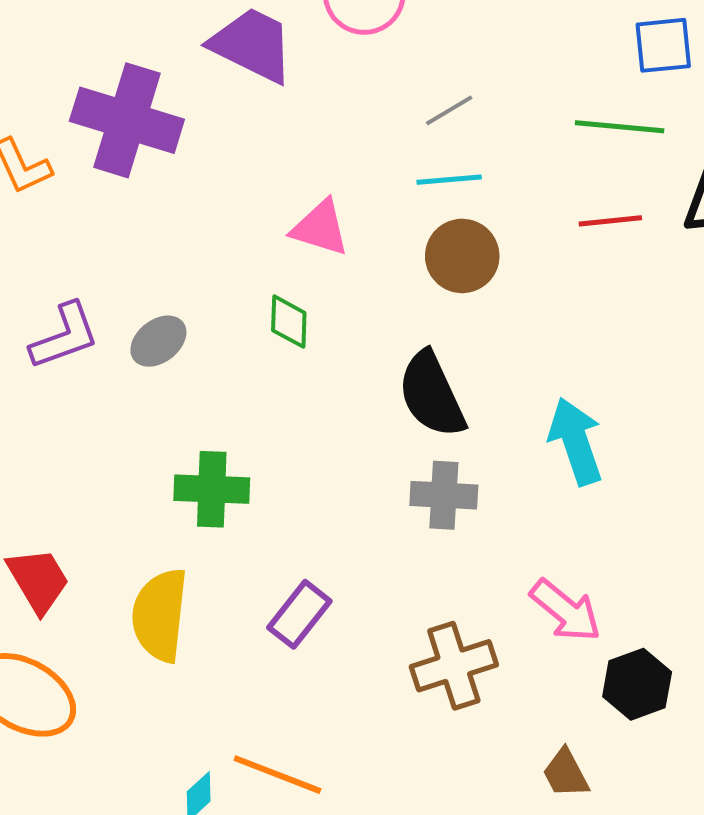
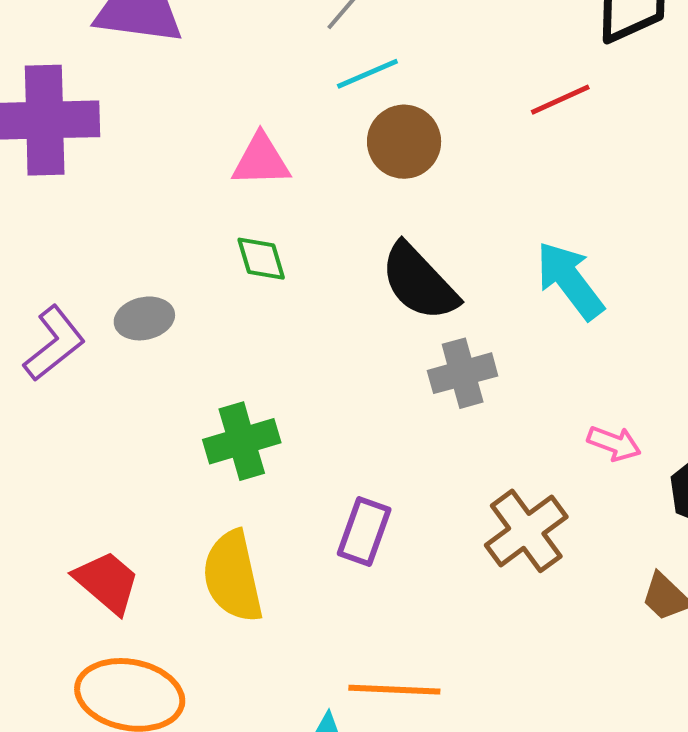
red line: (610, 221) -> (560, 100), moved
gray ellipse: (158, 341) -> (144, 318), turned 44
pink arrow: (566, 611) -> (614, 443), size x0.7

